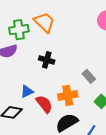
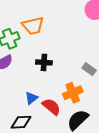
orange trapezoid: (44, 22) -> (33, 26), turned 135

